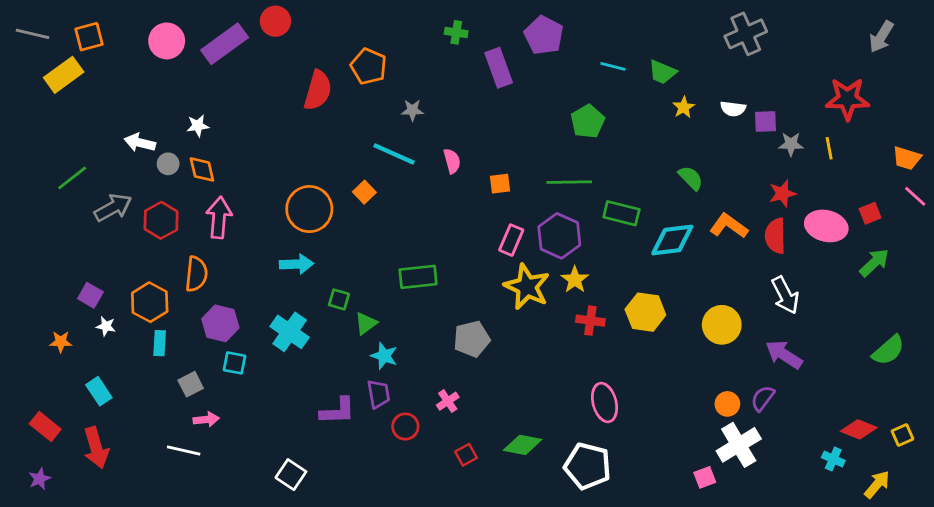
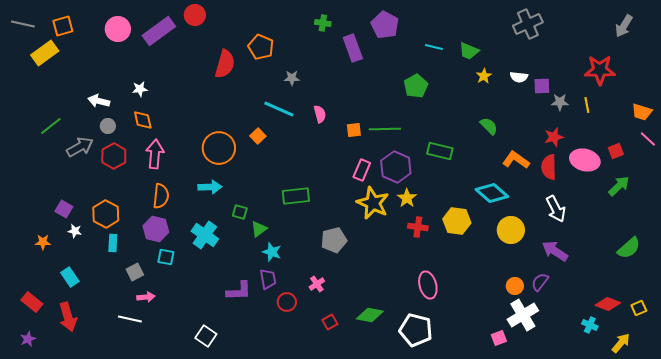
gray circle: (168, 164) -> (108, 126), moved
green line: (569, 182) -> (385, 129), moved
cyan diamond: (672, 240) -> (492, 193), moved, turned 48
orange semicircle: (196, 274) -> (161, 196), moved

